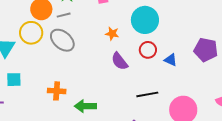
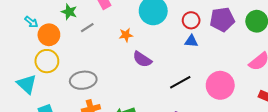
gray line: (64, 15) -> (87, 28), moved
gray ellipse: (62, 40) -> (83, 80), moved, turned -30
red circle: (148, 50) -> (191, 20), moved

